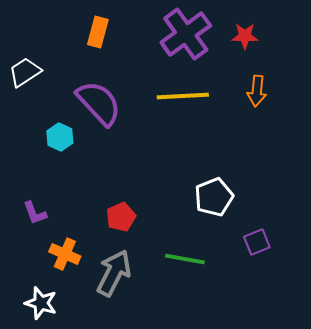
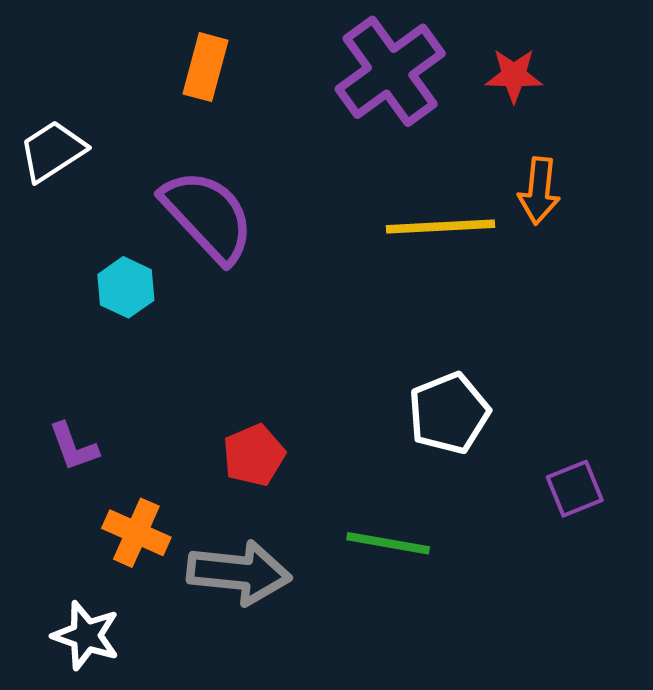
yellow line: (183, 96) -> (441, 226), moved
purple square: (257, 242) -> (575, 489), moved
gray arrow: (114, 273) -> (239, 573), turned 69

